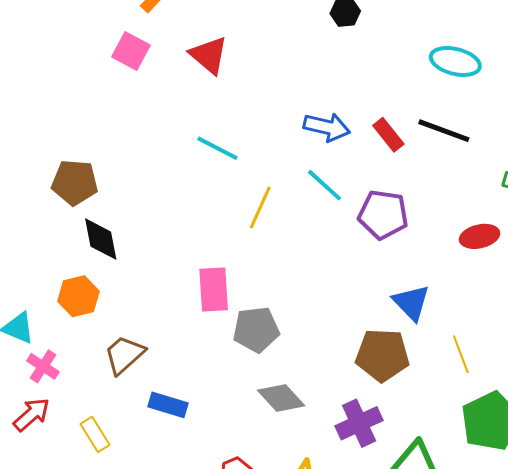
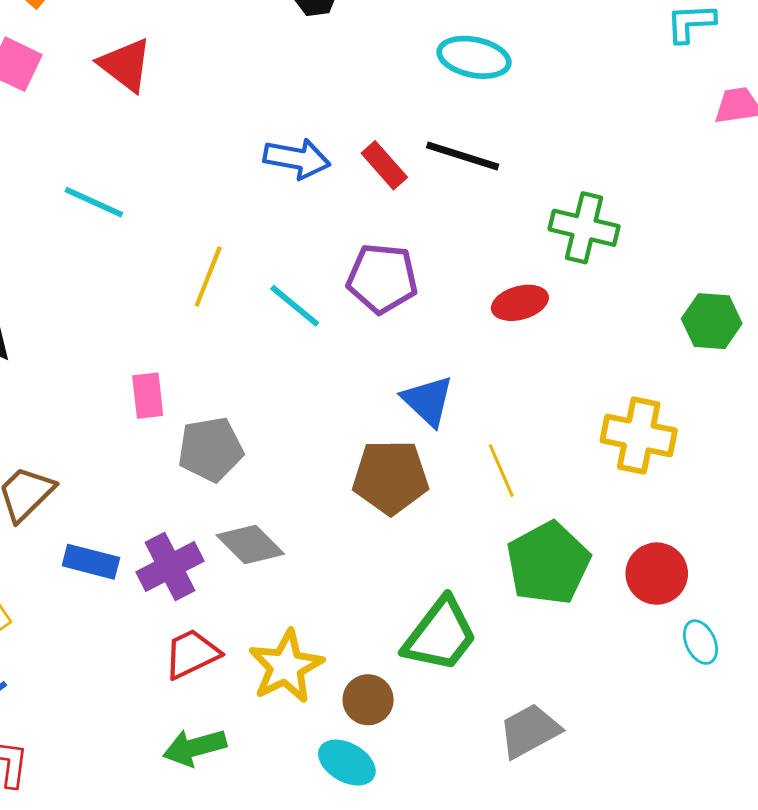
cyan line: (217, 148) -> (94, 202), moved
cyan line: (325, 185) -> (295, 306), moved
pink rectangle: (214, 290) -> (148, 396), size x0.7
purple cross: (359, 423) -> (170, 566), moved

